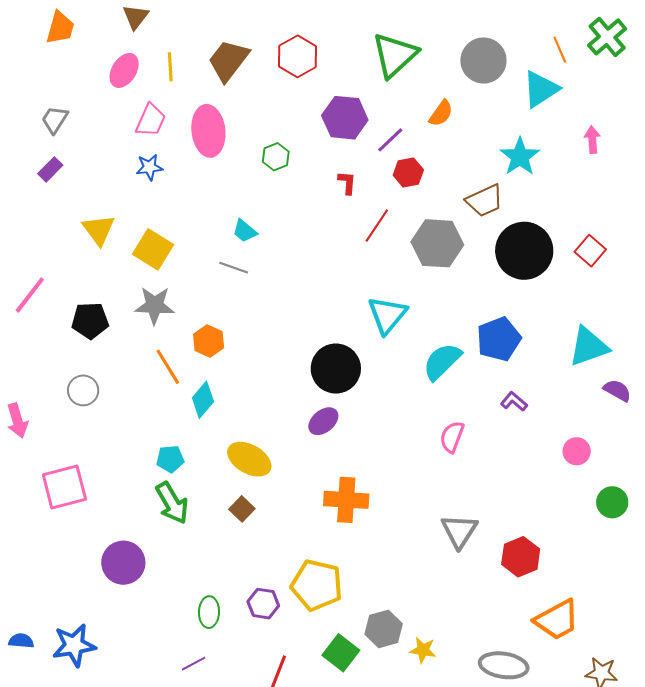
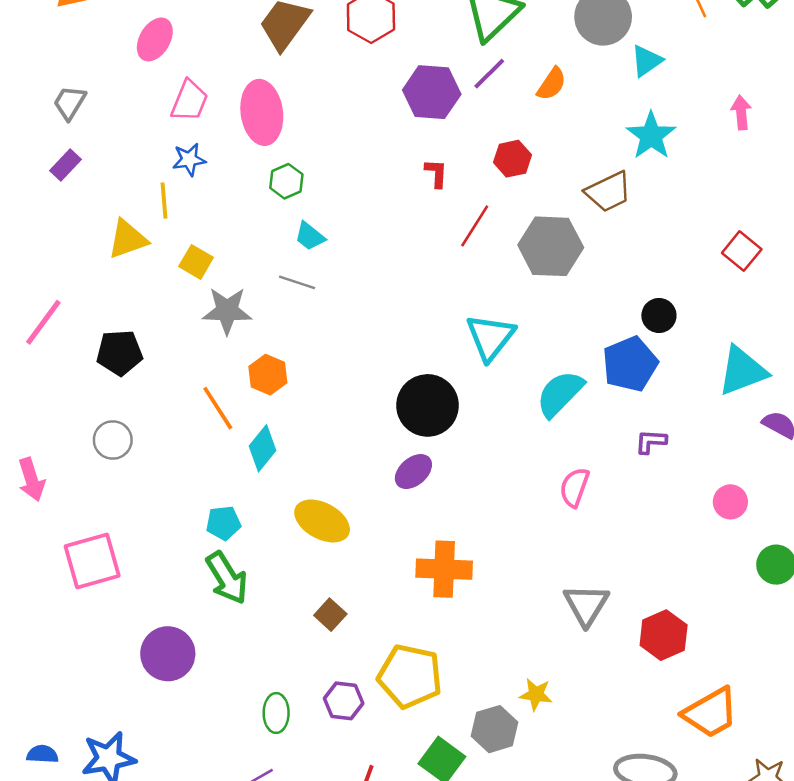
yellow line: (170, 67) -> (164, 201), moved
cyan triangle: (541, 89) -> (647, 61), moved, size x0.7
purple line: (390, 140) -> (489, 74), moved
green hexagon: (276, 157) -> (286, 181), moved
yellow triangle: (99, 230) -> (128, 239), turned 48
yellow square: (153, 249) -> (196, 262), size x0.7
black circle: (524, 251) -> (659, 316), moved, size x0.5
gray star: (155, 305) -> (227, 311), moved
purple L-shape: (514, 401) -> (651, 442), turned -36
brown square: (242, 509) -> (330, 615), moved
yellow star: (423, 650) -> (536, 694), moved

